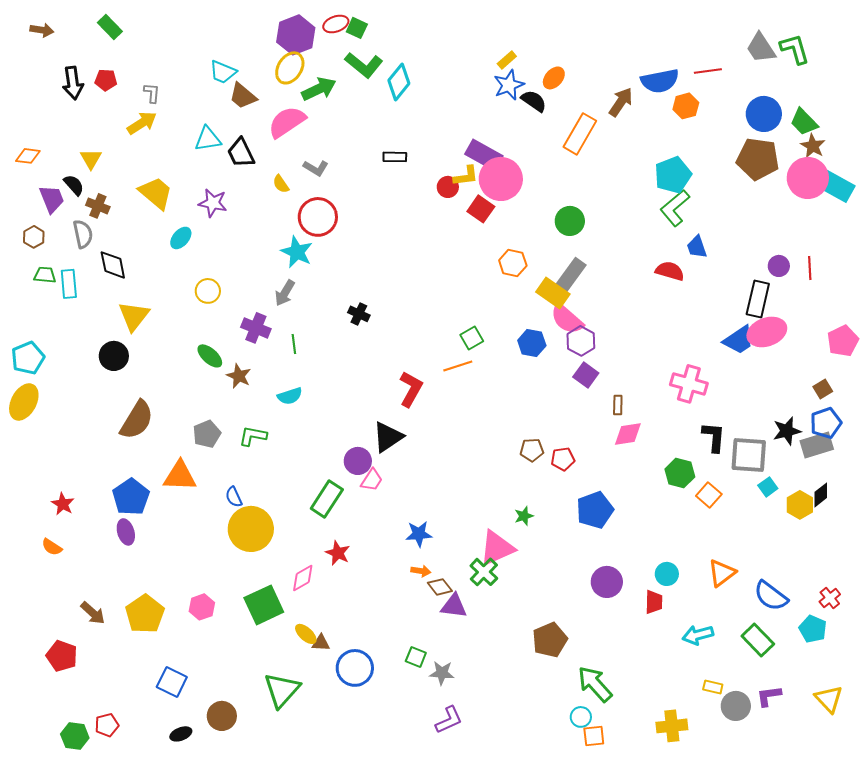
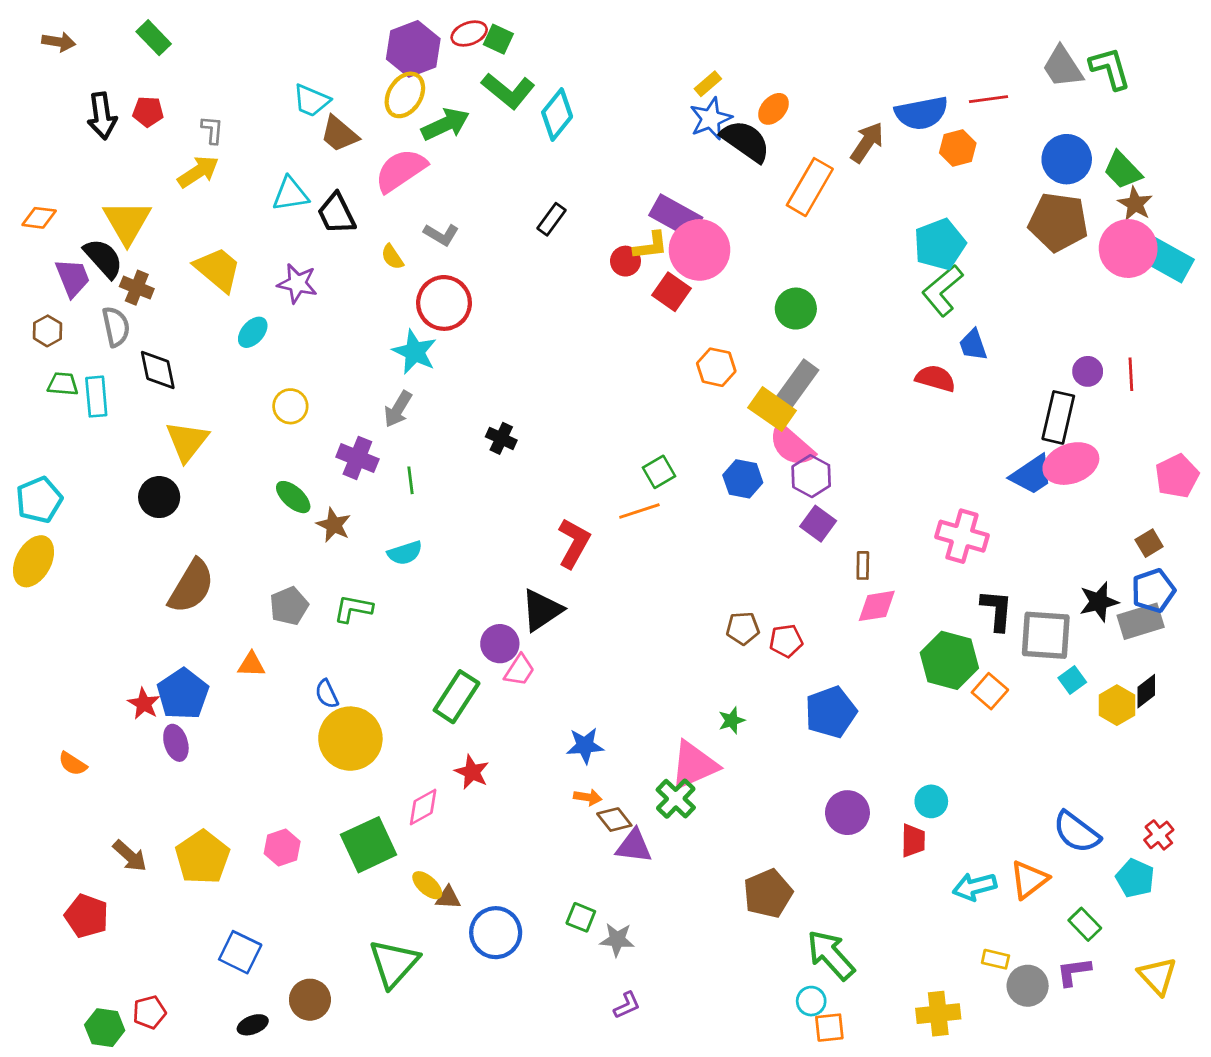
black semicircle: (534, 101) -> (746, 141), size x1.4
black rectangle: (395, 157) -> (551, 219), turned -55
yellow triangle: (91, 159) -> (127, 222), size x1.6
black semicircle: (74, 185) -> (103, 258), size x1.4
green hexagon: (680, 473) -> (949, 660), size x1.4
orange triangle: (180, 476) -> (251, 665), size x0.6
red star: (63, 504) -> (144, 704), moved
orange triangle: (722, 573) -> (1029, 880), moved
green rectangle: (758, 640) -> (1085, 924), moved, size x0.7
purple L-shape: (449, 720) -> (627, 1005), size x0.7

